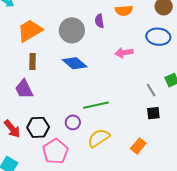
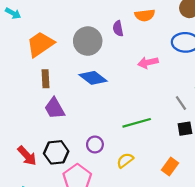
purple trapezoid: (24, 89) -> (55, 108), moved
green line: (96, 105) -> (137, 123), moved
yellow semicircle: (99, 138) -> (125, 160), size x0.7

